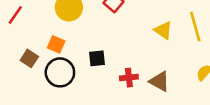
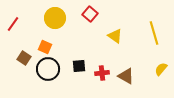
yellow triangle: (163, 30) -> (115, 36), moved
black square: (97, 58) -> (79, 66), moved

